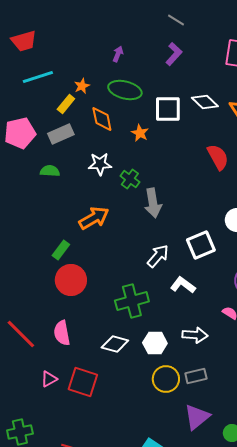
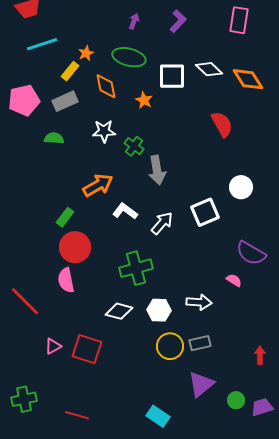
purple arrow: (118, 54) -> (134, 21), moved
white L-shape: (183, 285) -> (125, 211), moved
pink semicircle: (62, 333) -> (66, 280), moved

